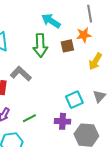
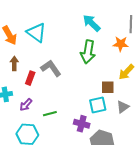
green arrow: (40, 45) -> (88, 52), moved
brown square: (67, 46) -> (108, 87), moved

